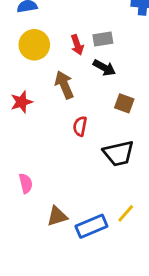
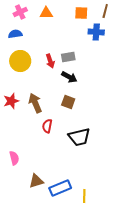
brown arrow: (64, 85) -> (35, 103), moved
brown square: (124, 103) -> (68, 102), moved
red semicircle: (80, 126) -> (47, 126), moved
yellow line: (126, 213) -> (84, 196), moved, turned -40

